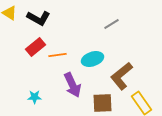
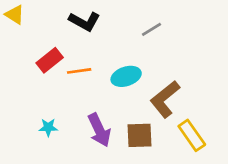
black L-shape: (38, 18) -> (84, 21), moved
purple arrow: (72, 85) -> (99, 130), moved

